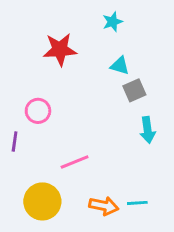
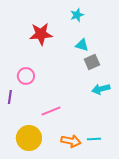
cyan arrow: (148, 130) -> (101, 89), turned 84

